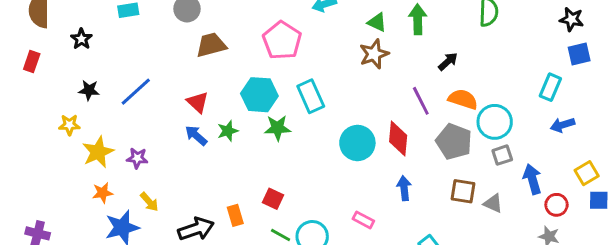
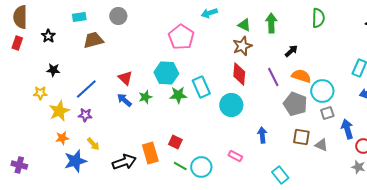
brown trapezoid: (211, 45) -> (93, 40), moved
red rectangle: (32, 62) -> (17, 43), moved
blue line: (136, 92) -> (86, 89), moved
cyan rectangle: (311, 96) -> (201, 87), moved
red diamond: (398, 138) -> (239, 74), moved
orange rectangle: (235, 215) -> (150, 153), size x1.5

